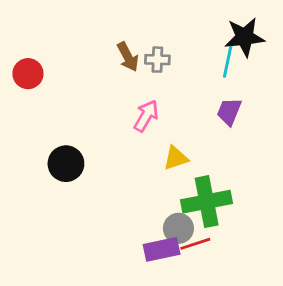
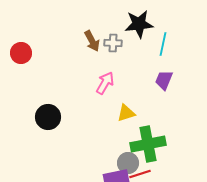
black star: (245, 37) -> (139, 24), moved

